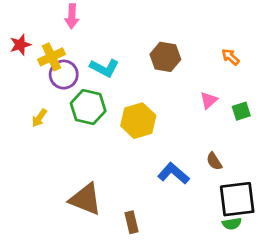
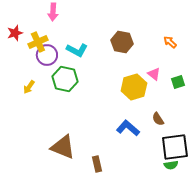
pink triangle: (209, 100) -> (154, 74), turned -40
yellow hexagon: (138, 121) -> (134, 87), moved

